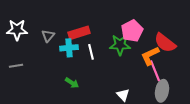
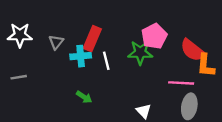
red rectangle: (79, 33) -> (92, 39), turned -50
orange L-shape: (150, 56) -> (206, 65), moved, turned -60
pink line: (155, 71) -> (181, 83), turned -65

